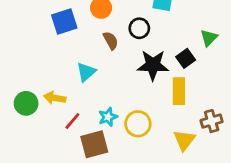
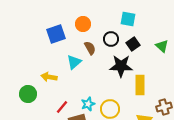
green triangle: (209, 38) -> (162, 46), turned -32
black square: (186, 58) -> (133, 44), moved
cyan triangle: (86, 72) -> (74, 62), moved
yellow arrow: (55, 98) -> (49, 77), moved

